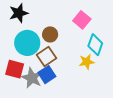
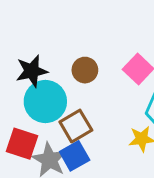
black star: (19, 13) -> (32, 71), moved
brown circle: (50, 34) -> (85, 70), moved

